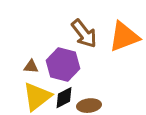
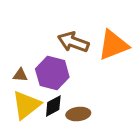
brown arrow: (84, 34) -> (73, 42), turned 148

